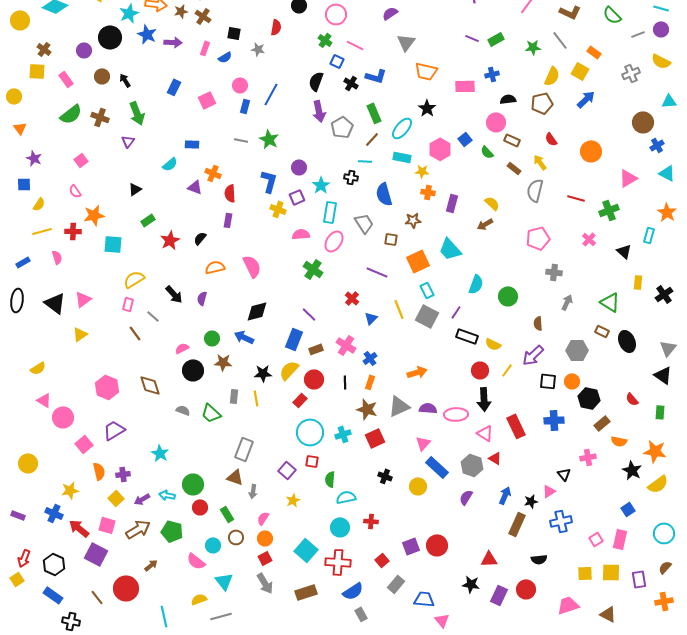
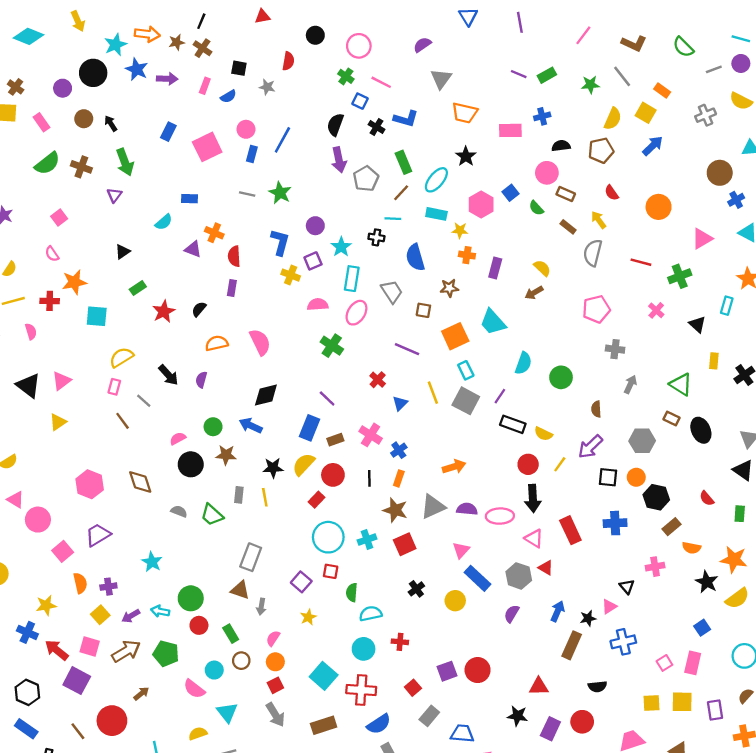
pink square: (207, 100) -> (207, 147), size x1.4
black cross: (385, 476) -> (416, 589), turned 32

